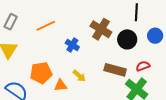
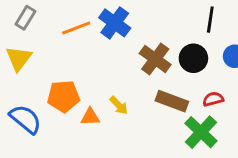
brown cross: (101, 29) -> (155, 59), moved
blue cross: (72, 45) -> (115, 23), moved, size x1.5

